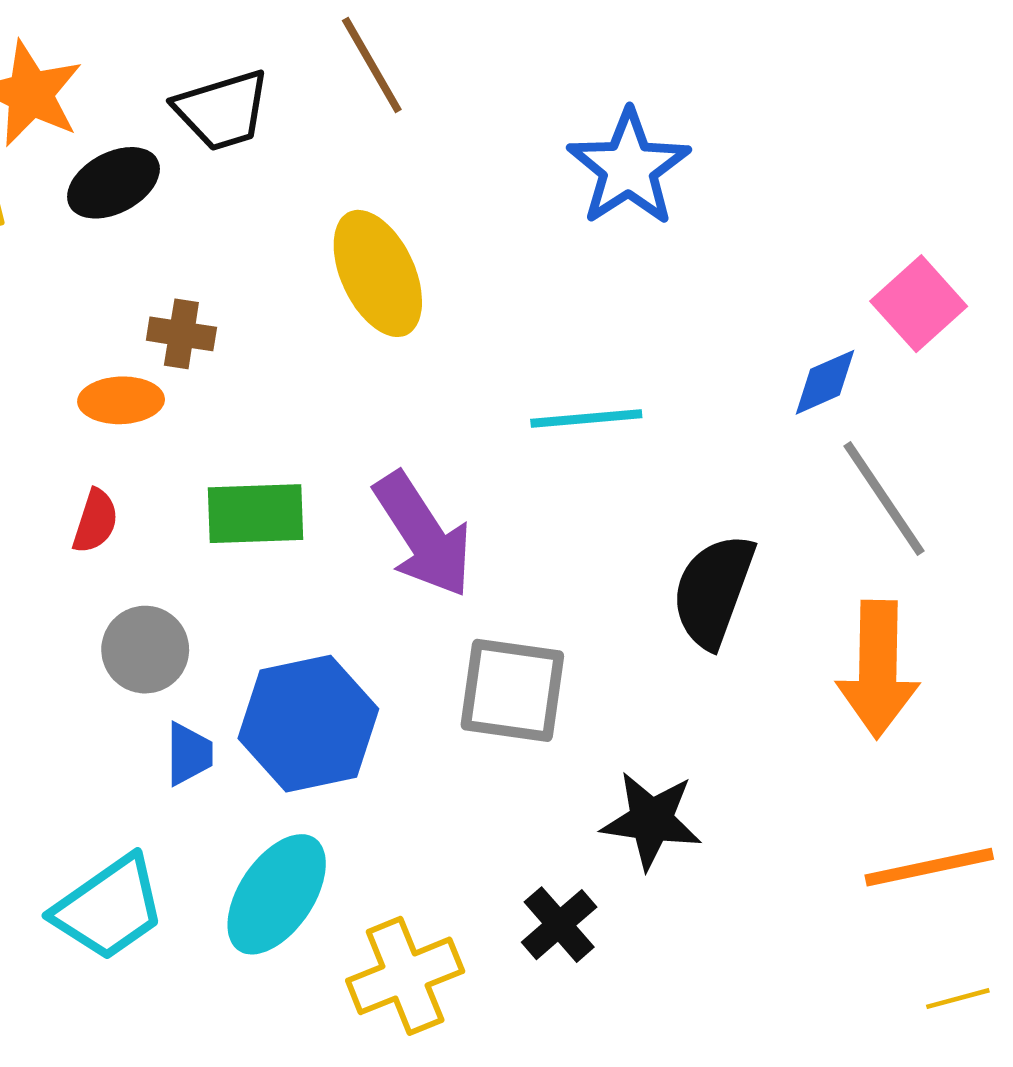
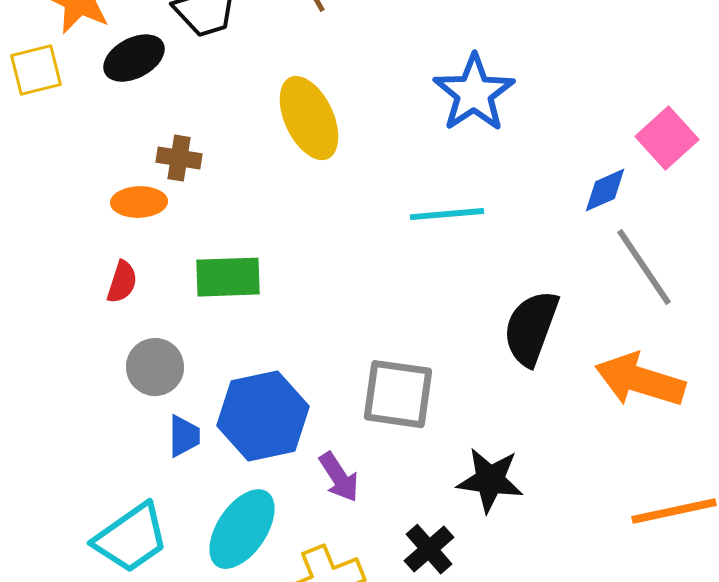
blue star: (629, 168) -> (474, 93), moved
purple arrow: (423, 535) -> (339, 477), moved, size x0.6
orange arrow: (878, 669) -> (640, 380), turned 106

